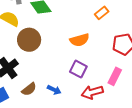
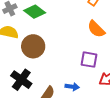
orange semicircle: (80, 40) -> (96, 29), moved, turned 78

